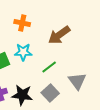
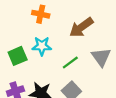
gray triangle: (77, 81) -> (101, 57), moved

